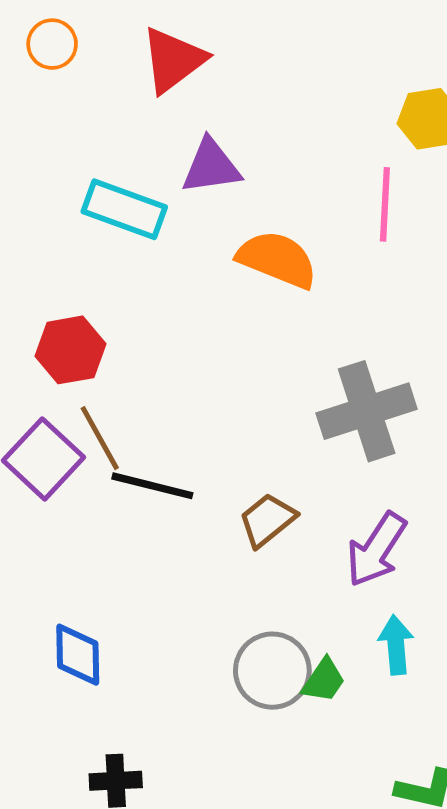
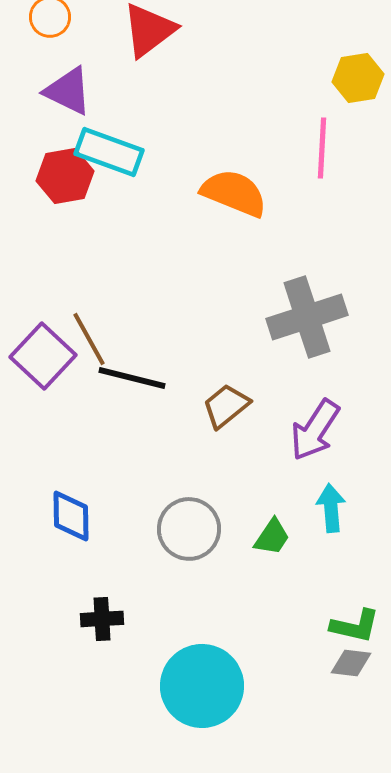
purple triangle: (211, 166) -> (68, 91), moved, turned 34
red hexagon: (70, 350) -> (65, 176), moved
gray circle: (272, 671) -> (189, 529), moved

